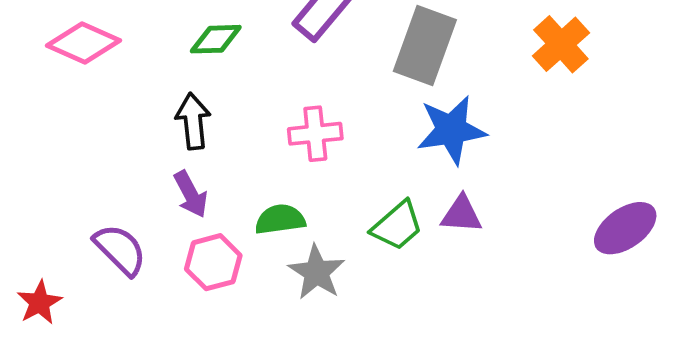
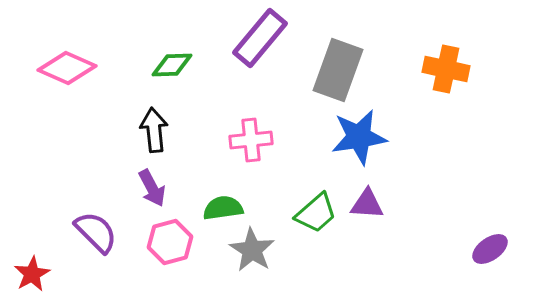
orange cross: (561, 44) -> (446, 69), turned -36
purple ellipse: (625, 228) -> (490, 249), moved, size x0.7

